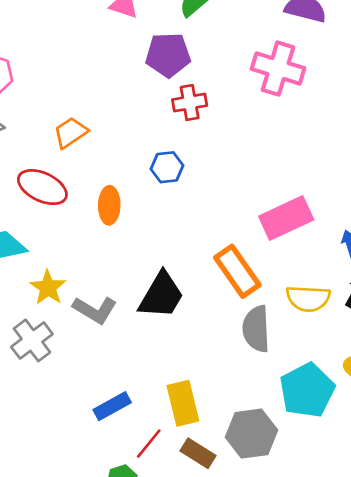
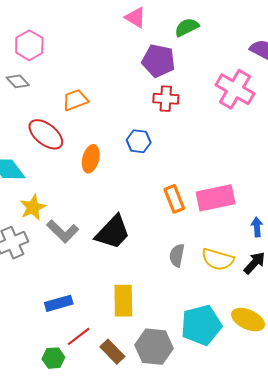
orange rectangle: (237, 271) -> (174, 199), moved, size x0.7
gray semicircle: (256, 329) -> (177, 255), moved, size x0.7
yellow rectangle: (183, 403) -> (123, 301), moved

